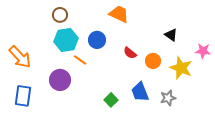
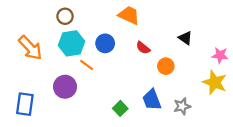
red semicircle: (130, 53) -> (143, 48), moved
orange arrow: (20, 57) -> (30, 48), moved
yellow star: (181, 68) -> (215, 82), moved

